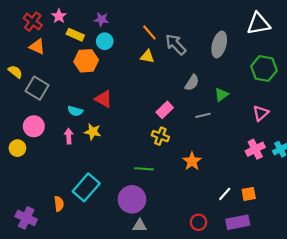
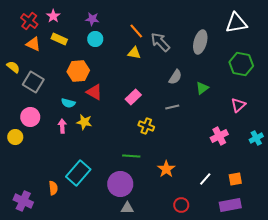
yellow rectangle: (75, 35) -> (59, 39), moved
orange hexagon: (86, 61) -> (78, 71), moved
pink rectangle: (165, 110) -> (133, 97), moved
gray line: (203, 115) -> (172, 107), moved
pink cross: (255, 149) -> (219, 136), moved
orange star: (192, 161) -> (166, 169), moved
orange square: (249, 194) -> (235, 179), moved
purple rectangle: (238, 222) -> (230, 205), moved

